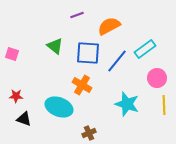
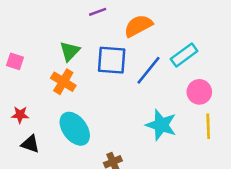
green triangle: (55, 46) -> (70, 51), turned 36
orange cross: (82, 85) -> (63, 82), moved
cyan ellipse: (59, 107) -> (75, 129), turned 32

